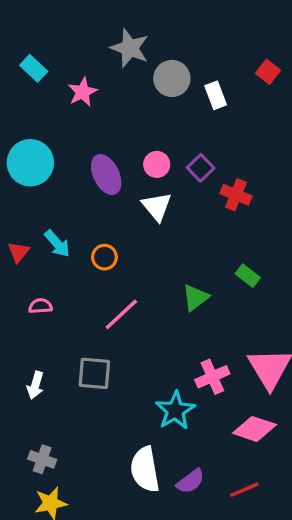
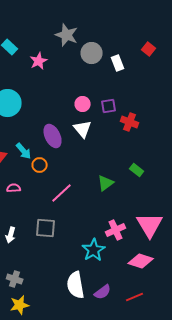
purple square: (201, 168) -> (109, 106), turned 35
purple ellipse: (106, 175) -> (53, 136), moved
orange circle: (104, 257) -> (40, 165), moved

